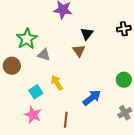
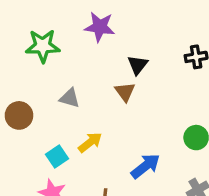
green star: (27, 39) -> (43, 46), moved, turned 30
yellow arrow: (57, 83) -> (90, 142), turned 84

